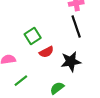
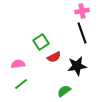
green line: (21, 81) -> (21, 84), moved

